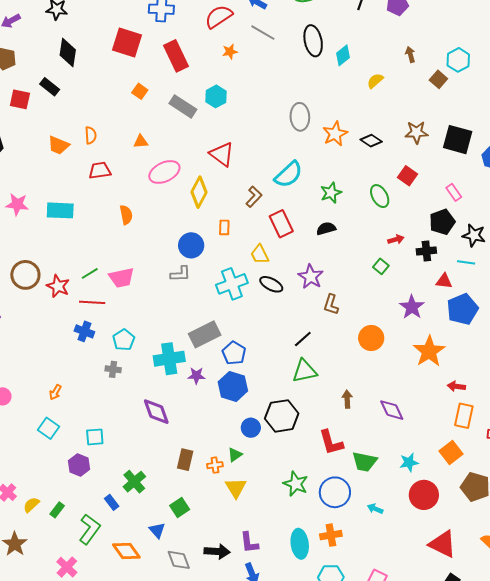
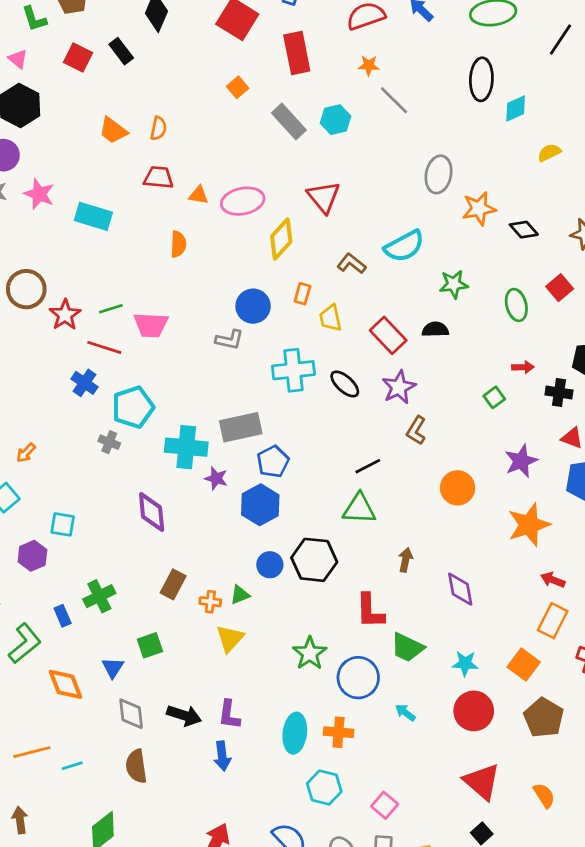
gray line: (263, 33) -> (394, 100), moved
orange triangle: (141, 142) -> (198, 195), moved
brown L-shape: (254, 197) -> (351, 264), turned -110
red rectangle: (281, 224) -> (388, 335), moved, turned -32
yellow trapezoid: (260, 254) -> (331, 318), moved
cyan pentagon: (124, 340) -> (133, 407), size x1.4
orange square: (451, 452) -> (524, 665), turned -30

